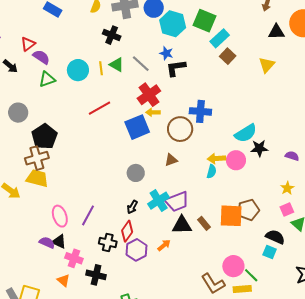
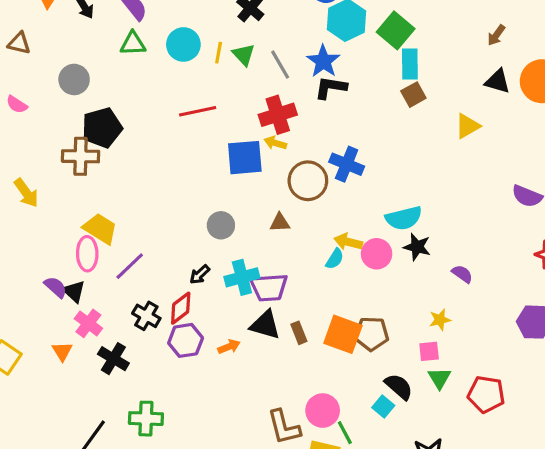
cyan rectangle: (220, 38) -> (410, 64), turned -66
blue star: (166, 53) -> (323, 61), size x1.5
yellow trapezoid: (37, 178) -> (100, 229), moved

